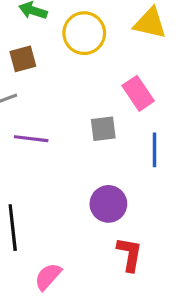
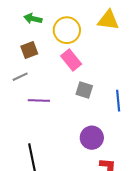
pink rectangle: (138, 93) -> (71, 60), moved
gray square: (103, 129) -> (84, 90), turned 30

